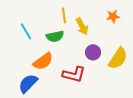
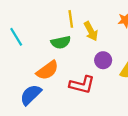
cyan line: (26, 31) -> (16, 37), moved

